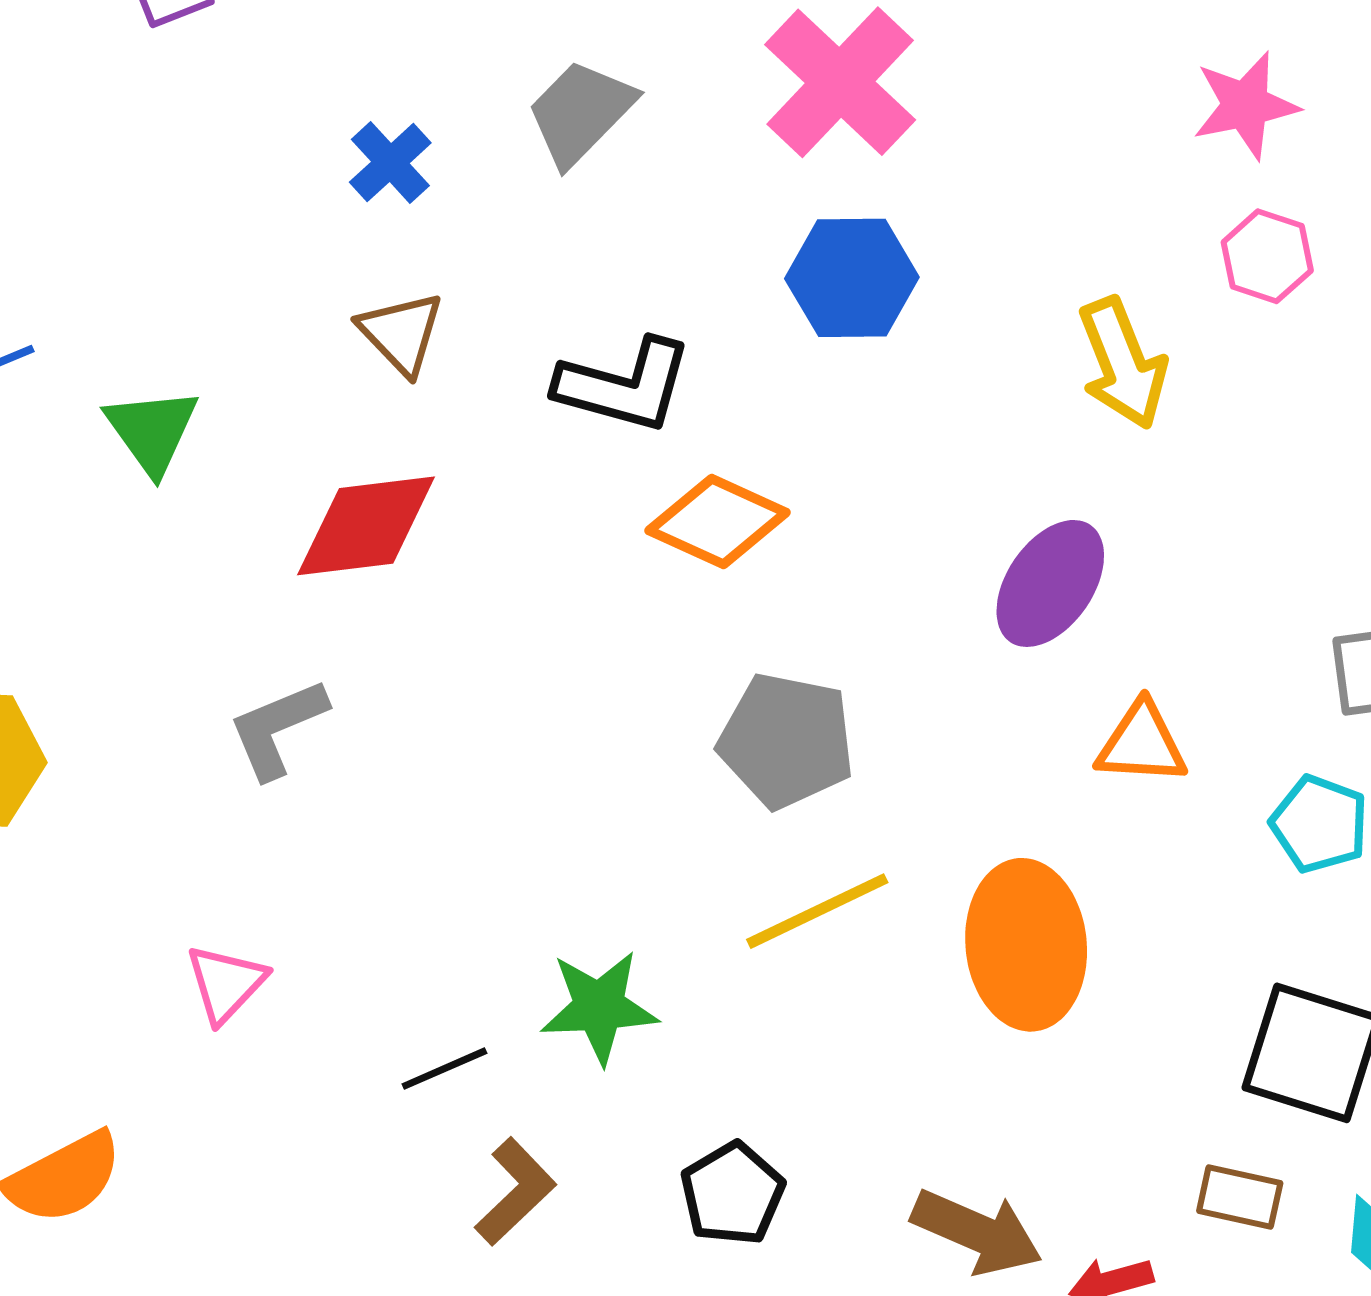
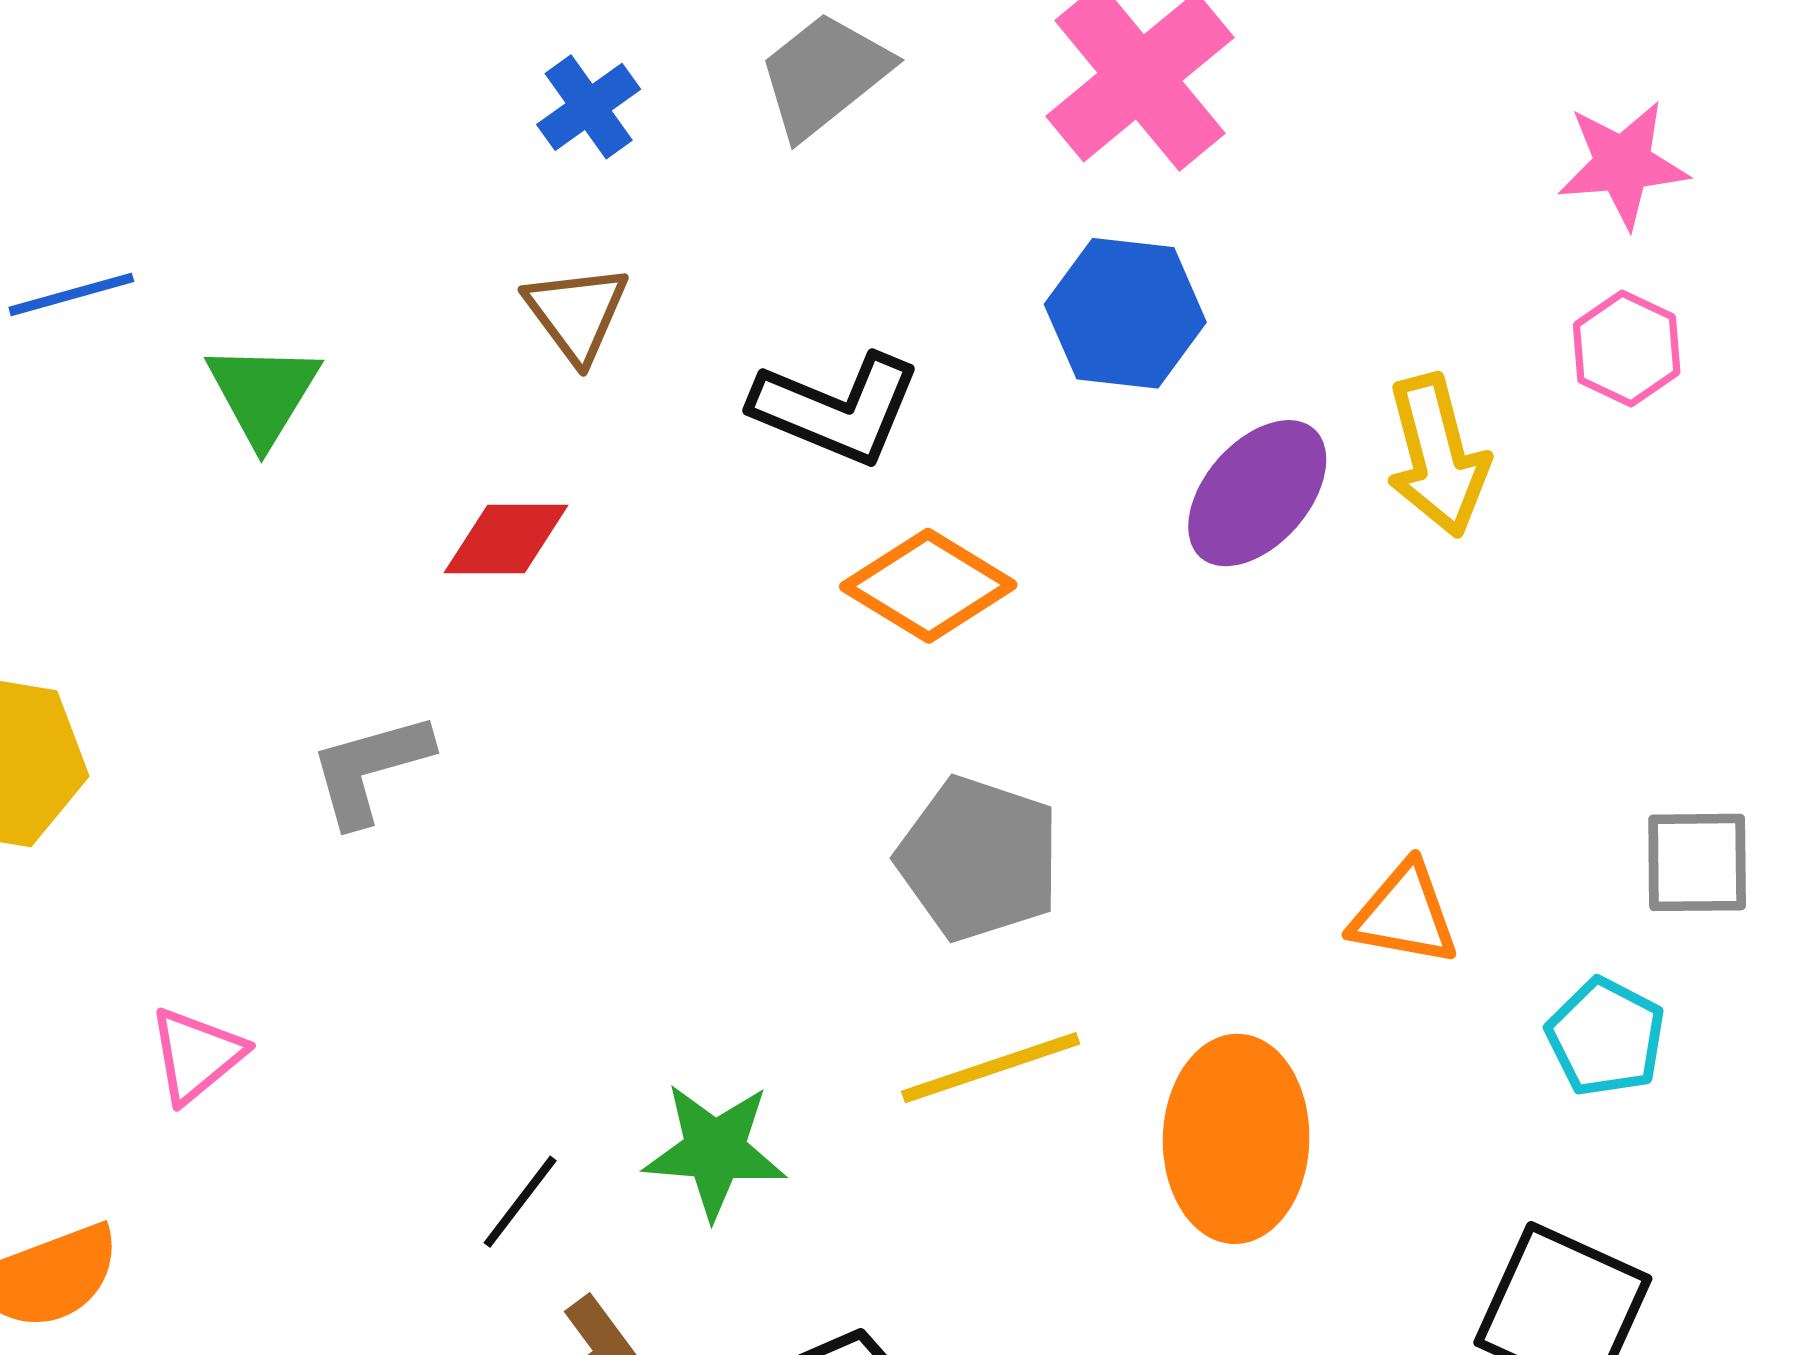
red diamond: (366, 526) -> (506, 539), size x0.7
purple ellipse: (1050, 583) -> (1257, 493), moved
pink triangle: (226, 983) -> (197, 1055), moved
black line: (444, 1069) -> (520, 1202), turned -36

